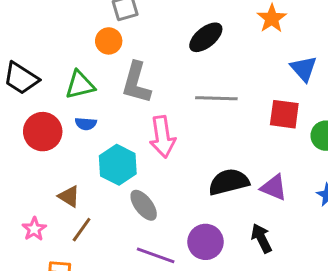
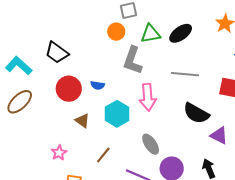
green triangle: (80, 85) -> (151, 34), moved
black semicircle: (229, 182) -> (196, 113), moved, turned -140
brown triangle: (69, 196) -> (82, 121), moved
gray ellipse: (144, 205) -> (151, 144), moved
brown line: (82, 230) -> (103, 155), moved

